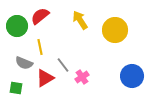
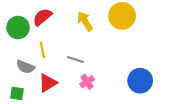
yellow circle: (115, 30) -> (122, 16), moved
gray line: (63, 65) -> (75, 59), moved, turned -35

